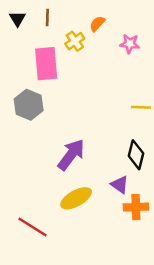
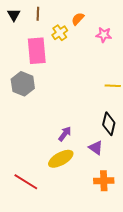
purple arrow: (71, 155) -> (65, 134), moved, size x0.6
orange cross: (136, 207) -> (104, 181), moved

